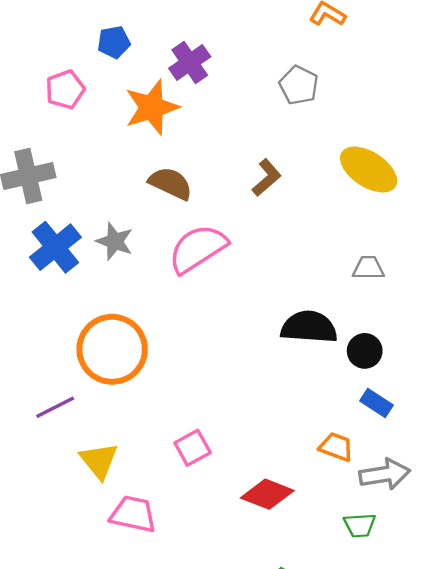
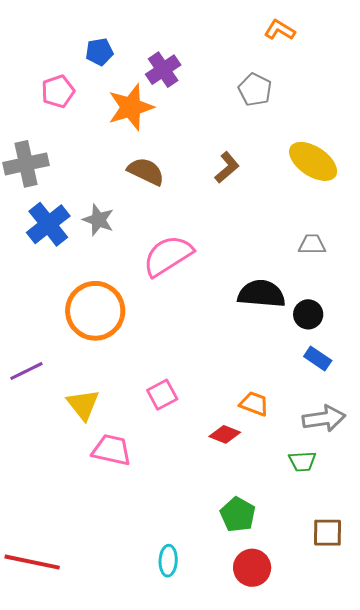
pink semicircle: (198, 249) -> (168, 256), moved
purple line: (55, 407) -> (26, 371), moved
orange trapezoid: (336, 447) -> (254, 404), moved
red diamond: (267, 494) -> (225, 434), size x0.7

